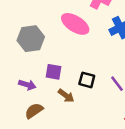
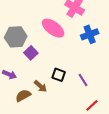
purple square: (53, 72) -> (31, 53), moved, turned 32
brown semicircle: (34, 111) -> (23, 96), moved

